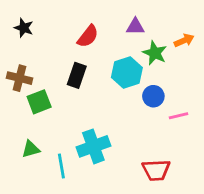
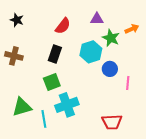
green square: (39, 102) -> (52, 82), moved
pink line: (178, 116) -> (128, 83), turned -72
green triangle: (31, 149) -> (22, 107), size x1.5

